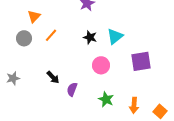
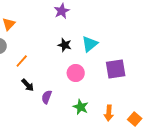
orange line: (51, 35) -> (22, 61), moved

